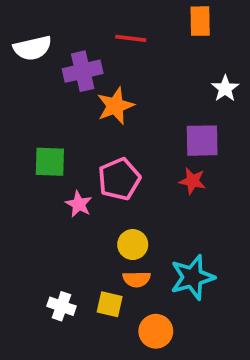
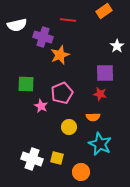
orange rectangle: (200, 21) -> (104, 11), turned 56
purple cross: (83, 71) -> (43, 37), turned 30
cyan star: (192, 277) -> (100, 144), turned -30
orange semicircle: (137, 279) -> (93, 117), moved
white cross: (61, 306) -> (32, 159), size x1.5

